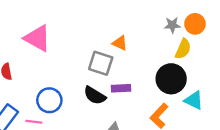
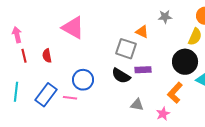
gray star: (172, 25) -> (165, 17), moved

